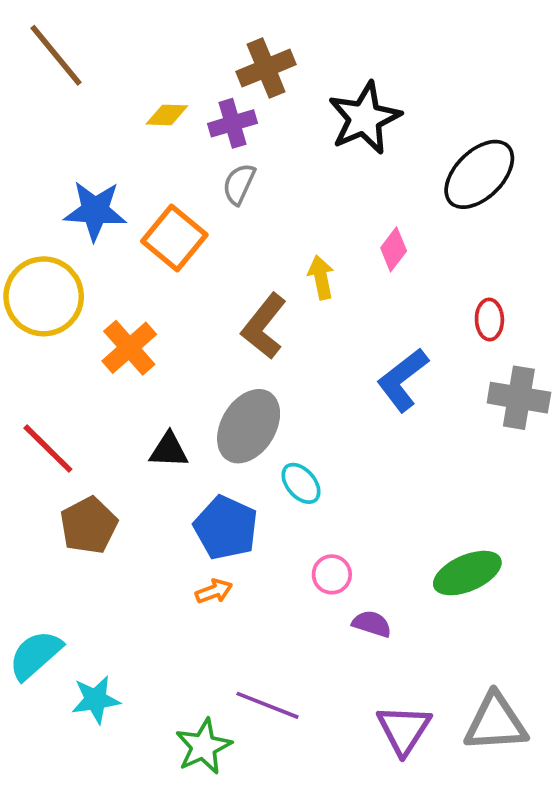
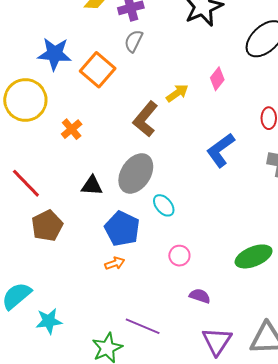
yellow arrow: (321, 277) -> (177, 93), turned 65
orange cross: (129, 348) -> (72, 129), size x0.7
purple semicircle: (372, 624) -> (200, 296), moved

